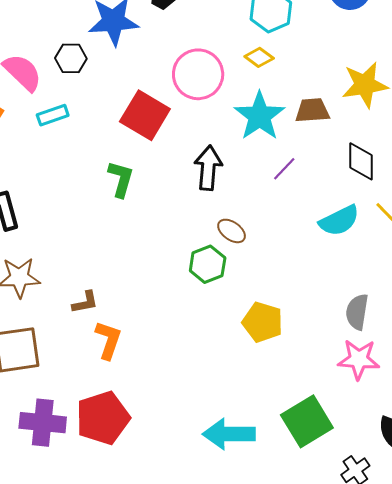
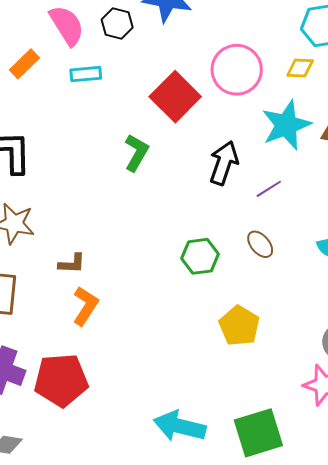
yellow diamond: (259, 57) -> (300, 68), turned -48
purple line: (284, 169) -> (269, 189), moved
brown ellipse: (232, 231) -> (260, 244), moved

